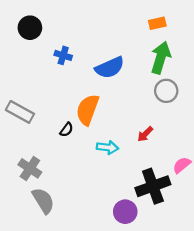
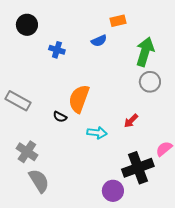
orange rectangle: (157, 23) -> (118, 21), moved
blue semicircle: (110, 68) -> (99, 41), moved, size x0.6
black semicircle: (66, 130) -> (60, 117), turned 80

